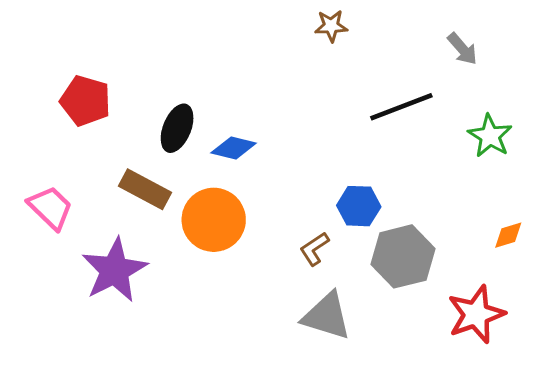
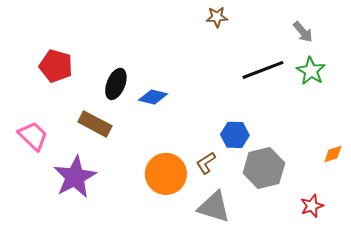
green star: (490, 136) -> (311, 71), moved
orange circle: (214, 220) -> (166, 174), moved
red star: (476, 314) -> (312, 206), size x0.6

